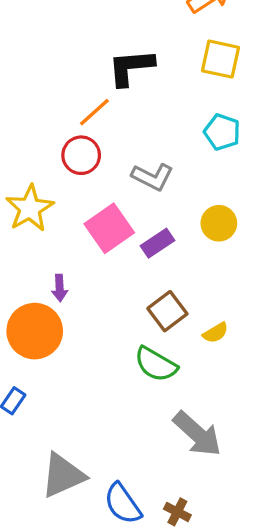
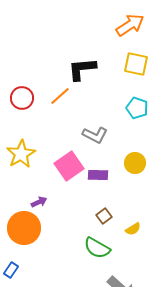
red circle: (81, 155) -> (22, 98), moved
purple rectangle: (157, 243) -> (98, 175), turned 36
purple arrow: (60, 288) -> (39, 202), turned -112
brown square: (167, 311) -> (104, 216), size x0.7

